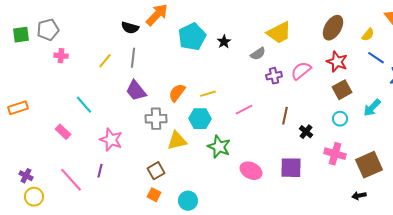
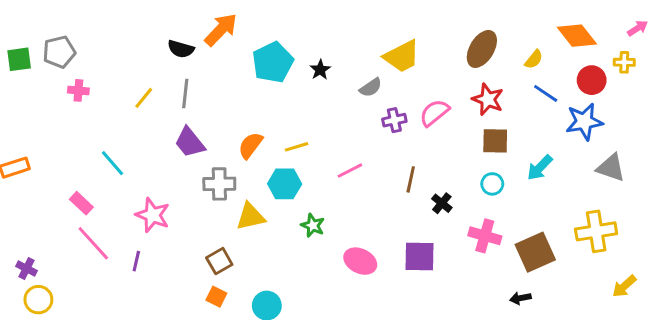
brown square: (342, 90) -> (495, 141), turned 30
green star: (219, 147) -> (313, 225), size x0.7
pink line: (71, 180) -> (93, 243), moved

